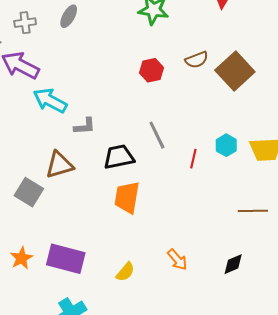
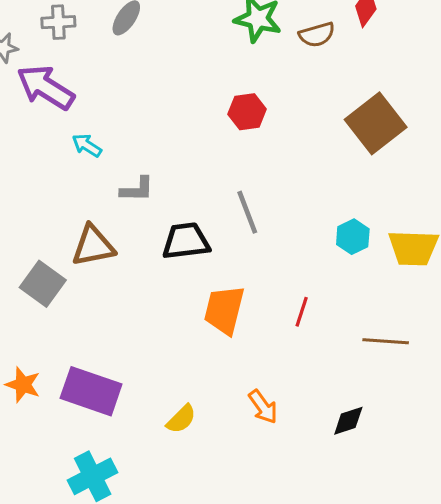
brown semicircle: (197, 60) -> (317, 35), moved
cyan arrow: (50, 101) -> (87, 145), size x0.6
red line: (193, 159) -> (302, 312), moved
orange trapezoid: (127, 197) -> (224, 310), moved
orange star: (21, 258) -> (23, 385), turned -30

